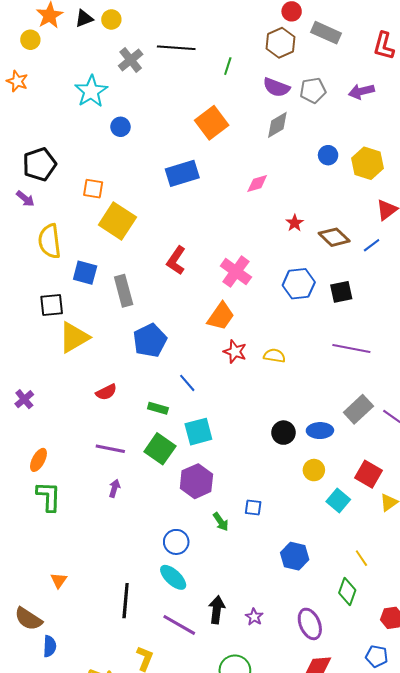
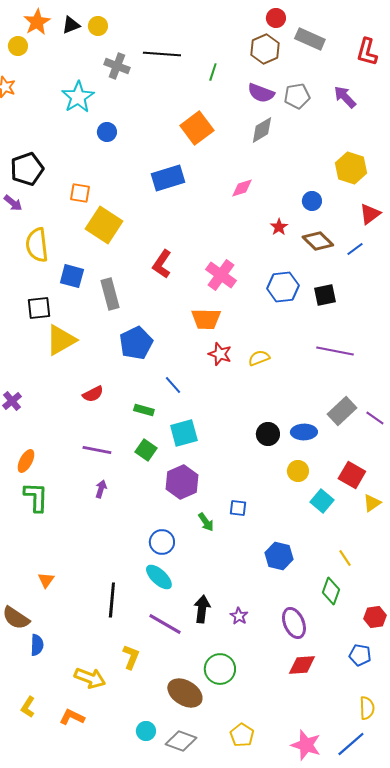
gray cross: (131, 60) -> (117, 66), turned -30
purple arrow: (361, 91) -> (345, 97), turned 60
blue circle: (328, 155) -> (312, 201), moved
orange trapezoid: (221, 316) -> (206, 319), turned 56
yellow semicircle: (274, 356) -> (259, 358), turned -30
green square: (160, 449) -> (146, 450), size x0.7

